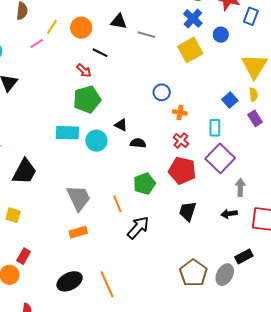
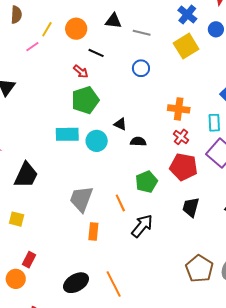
blue circle: (162, 92) -> (141, 68), moved
orange cross: (180, 112) -> (179, 109), size x1.5
gray trapezoid: (79, 198) -> (81, 199), turned -132
orange rectangle: (78, 232) -> (93, 231), moved, turned -66

